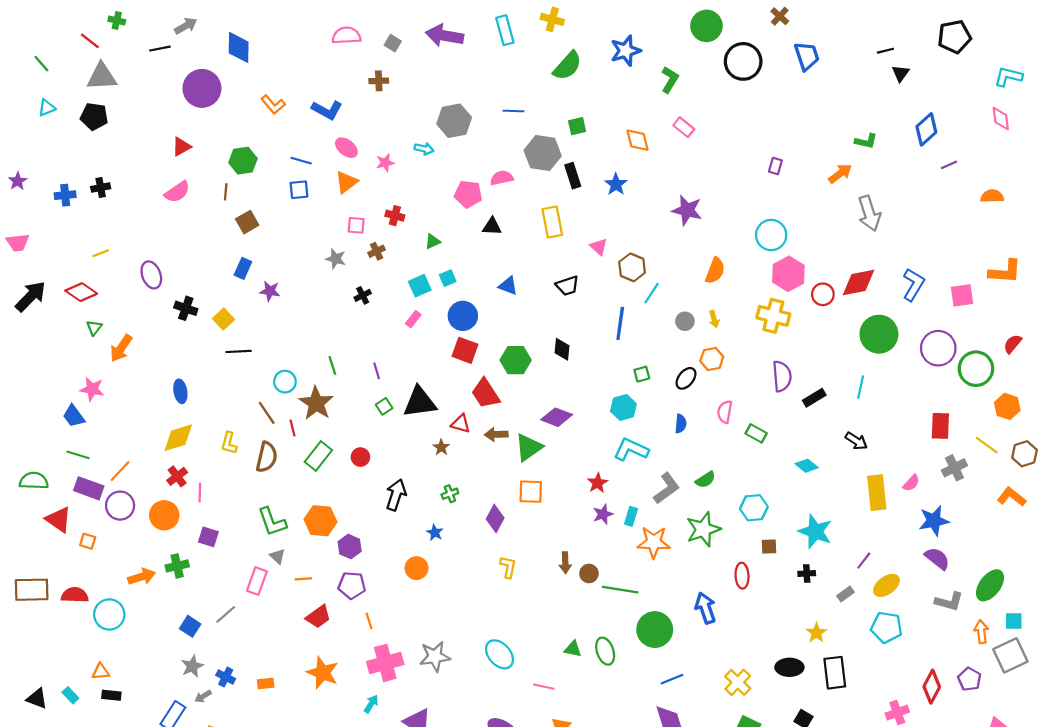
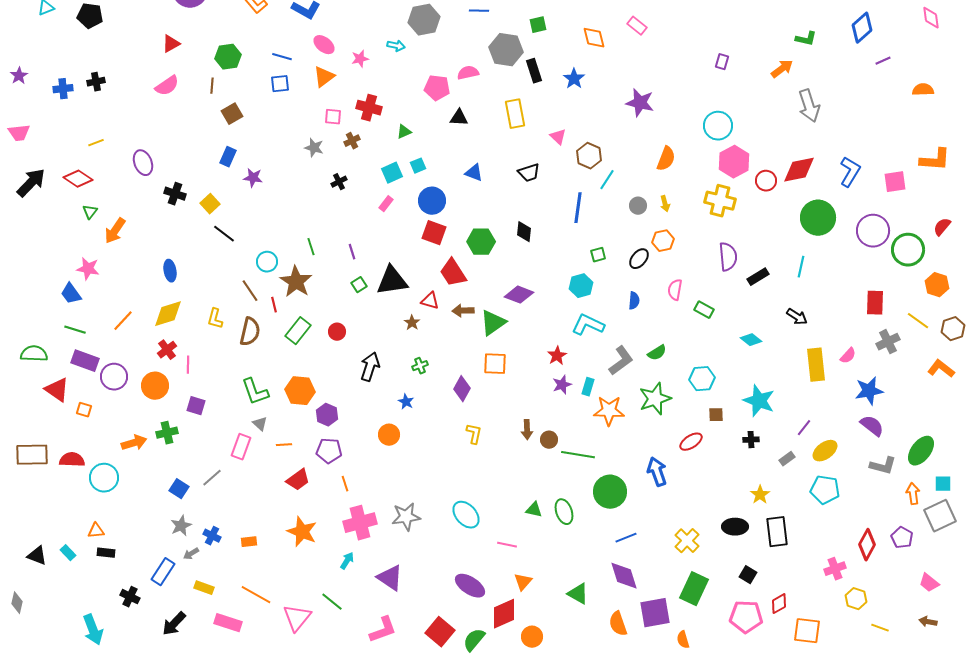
red cross: (395, 216) -> (369, 108), size x1.4
black line: (239, 351) -> (224, 234), turned 40
orange line: (120, 471) -> (123, 321), moved
red ellipse: (742, 576) -> (691, 442), turned 60

